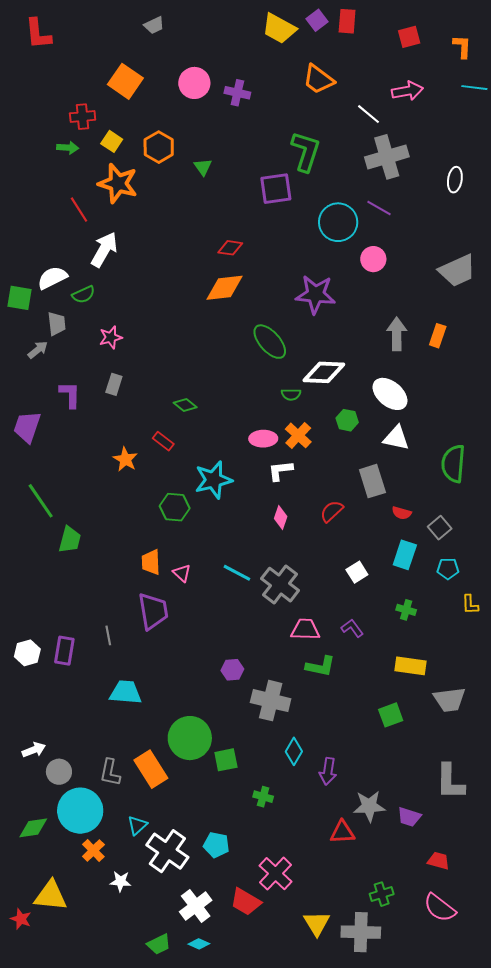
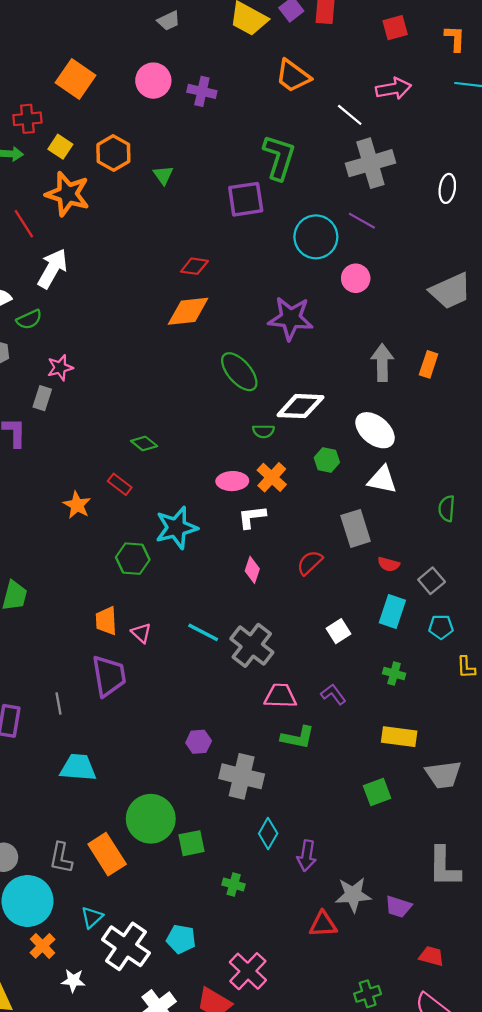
gray trapezoid: (154, 25) -> (169, 21), moved
gray rectangle: (114, 384) -> (42, 398), moved
green semicircle: (453, 464) -> (447, 508), size x0.6

